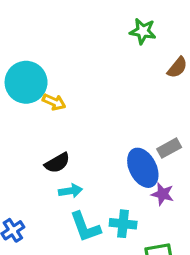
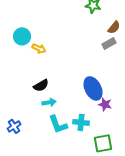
cyan circle: (26, 82) -> (22, 36), size x0.7
gray rectangle: (169, 148) -> (109, 43), moved

